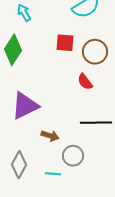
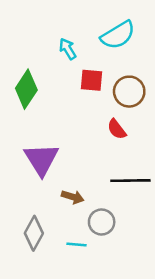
cyan arrow: (24, 13) -> (68, 49), moved
purple triangle: (25, 106) -> (41, 159), turned -36

